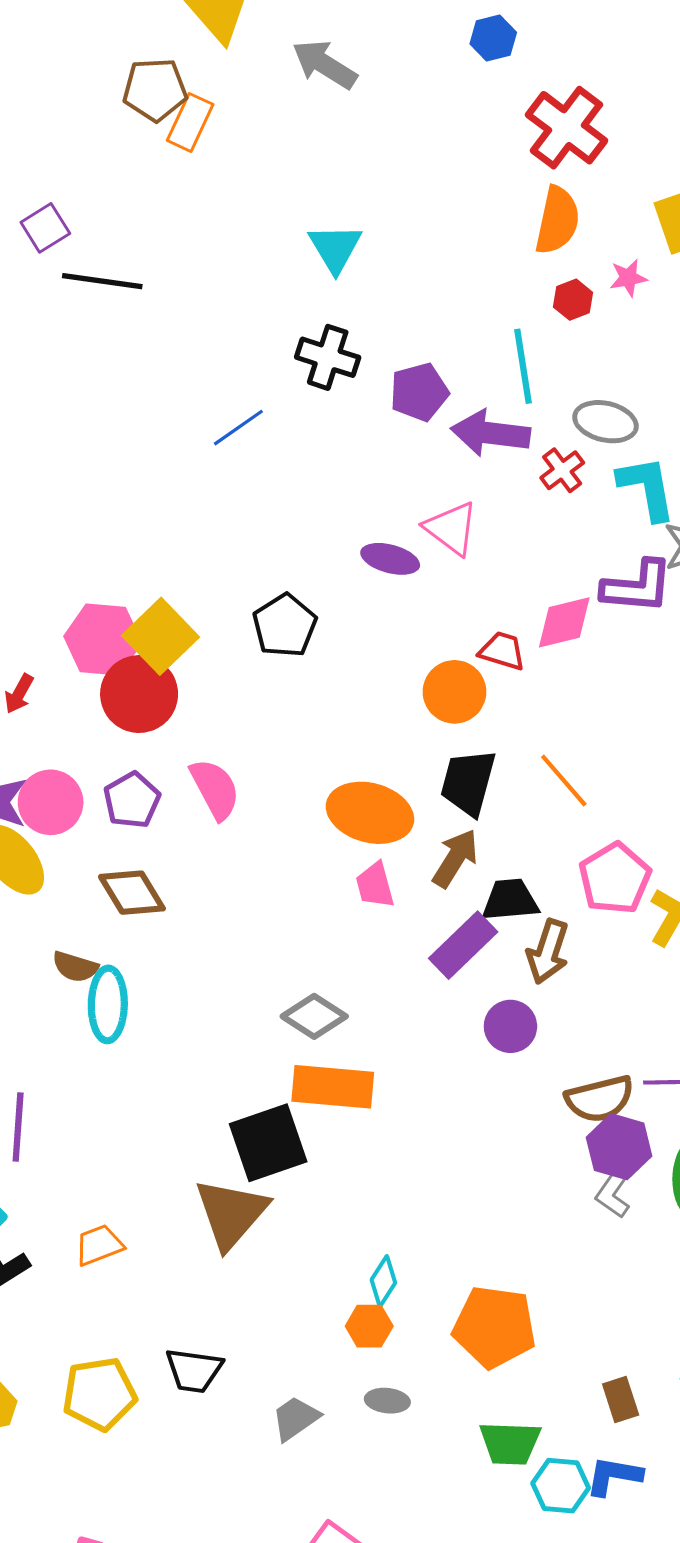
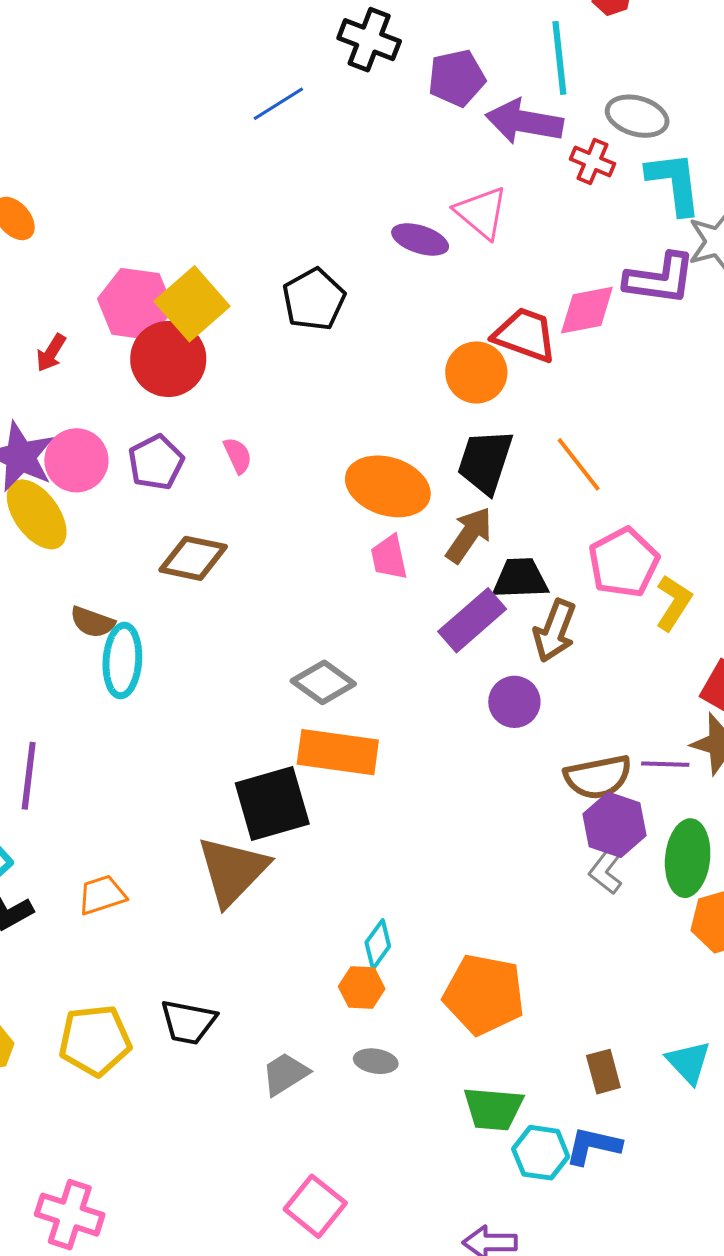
red cross: (562, 470) -> (592, 161), turned -33
red trapezoid: (502, 651) -> (525, 335), size x1.4
pink semicircle: (215, 789) -> (238, 455), size x0.6
brown diamond: (132, 893) -> (193, 558), moved, turned -50

